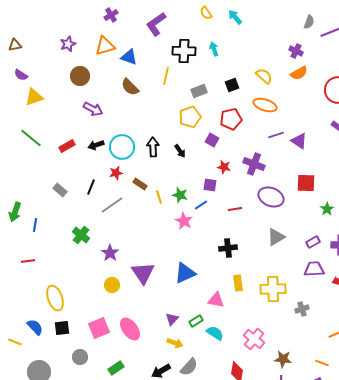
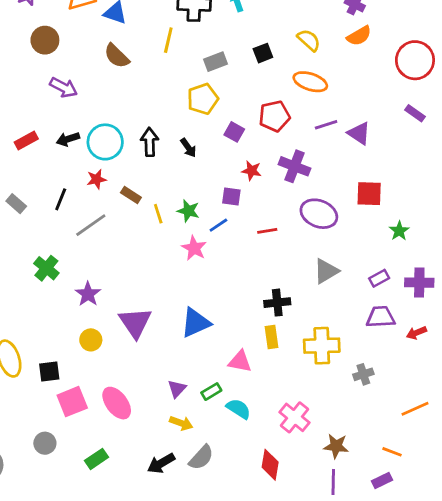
red pentagon: (231, 119) -> (274, 116), moved
black cross: (228, 248) -> (277, 303), moved
black square: (62, 328) -> (49, 371), moved

